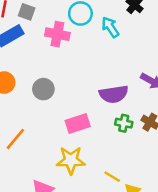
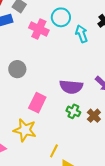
pink rectangle: (78, 124) -> (37, 103), turned -60
yellow line: (112, 177) -> (54, 151), turned 72

